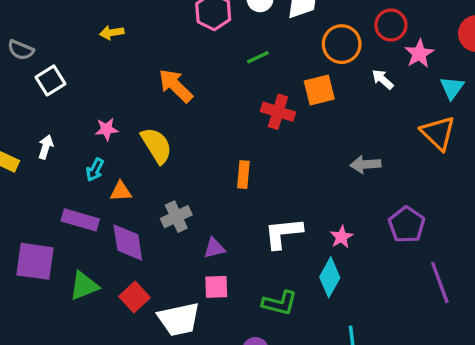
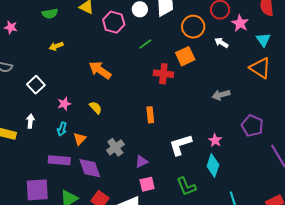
white square: (50, 80) -> (36, 85), moved
yellow semicircle: (157, 145) -> (96, 108), size x0.6
orange triangle: (121, 191) -> (80, 139), turned -32
green L-shape: (280, 303) -> (186, 186), turned 65

